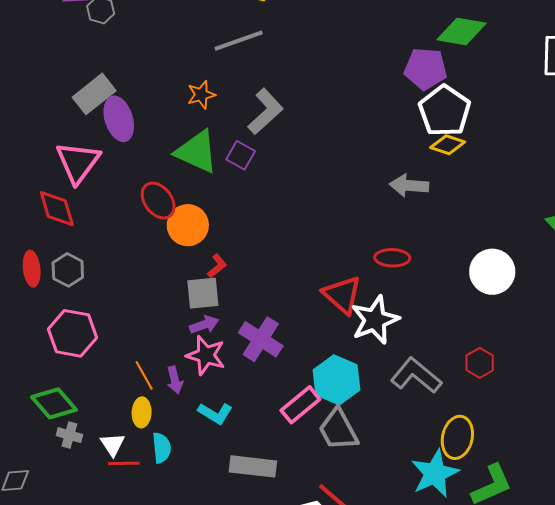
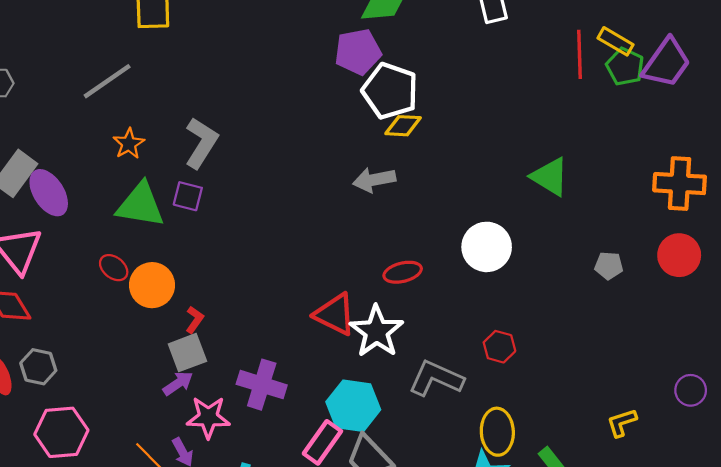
gray line: (239, 41) -> (107, 81), moved
red ellipse: (158, 201) -> (114, 268), size x0.7
red ellipse: (392, 258) -> (403, 272), moved
purple arrow: (204, 325) -> (178, 383), moved

